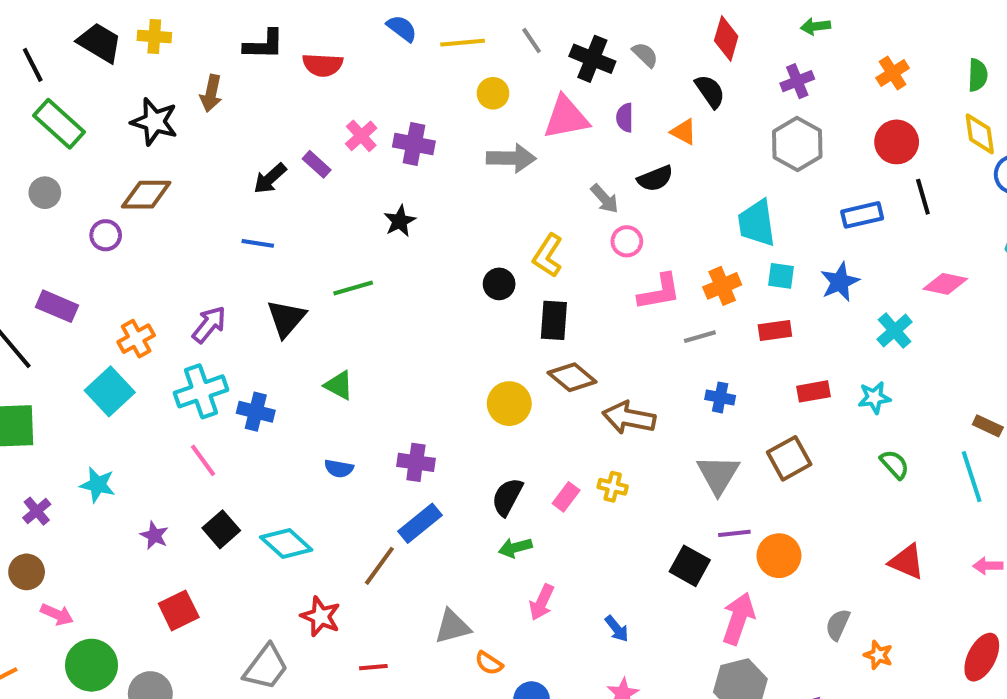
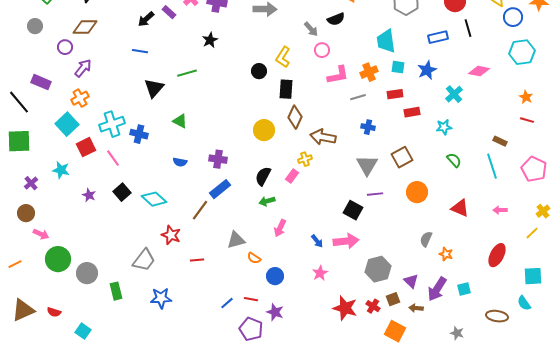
purple arrow: (209, 324) -> (83, 68), moved
brown diamond: (572, 377) -> (295, 117), turned 75
red rectangle: (813, 391) -> (412, 112), moved
yellow cross: (613, 487) -> (305, 159), moved, turned -32
orange circle: (779, 556) -> (417, 192), moved
red square: (179, 610) -> (86, 147), moved
pink arrow: (738, 619) -> (346, 241), moved, turned 65

